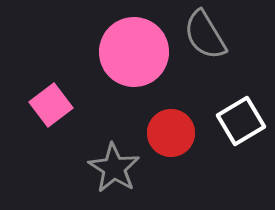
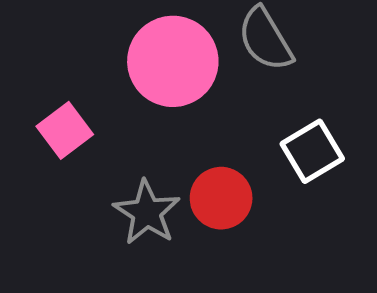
red circle: (171, 133) -> (221, 198), moved

